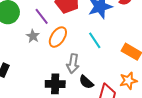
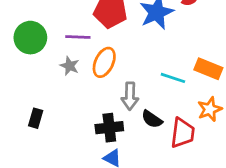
purple line: (42, 16) -> (78, 37), turned -42
cyan line: (95, 40) -> (173, 78), moved, turned -30

